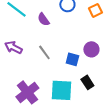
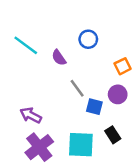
orange square: (95, 10) -> (123, 66), moved
purple arrow: (13, 47) -> (31, 115), moved
gray line: (44, 52) -> (77, 88), moved

